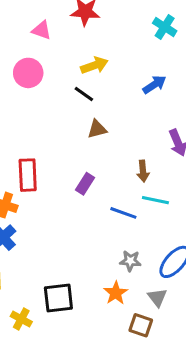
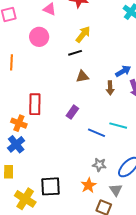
yellow arrow: (94, 65) -> (83, 34), turned -36
blue arrow: (154, 84) -> (123, 71), moved
black line: (84, 94) -> (75, 53), turned -56
brown arrow: (143, 171) -> (110, 88), moved
yellow cross: (21, 319) -> (25, 199), size x1.5

